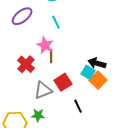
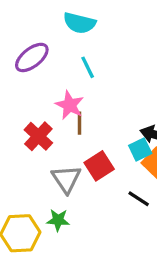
cyan square: (88, 72) -> (140, 149), turned 32
gray triangle: (43, 90) -> (66, 179), turned -42
black line: (78, 106) -> (139, 199), moved, turned -32

